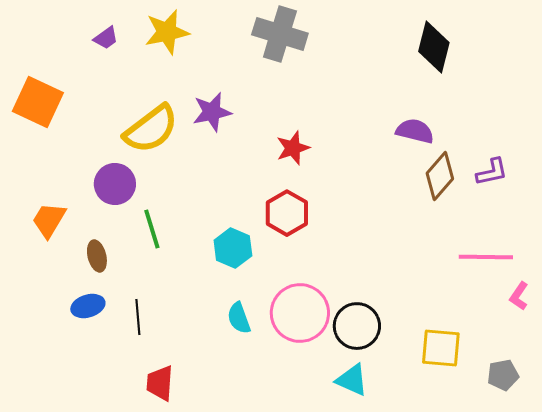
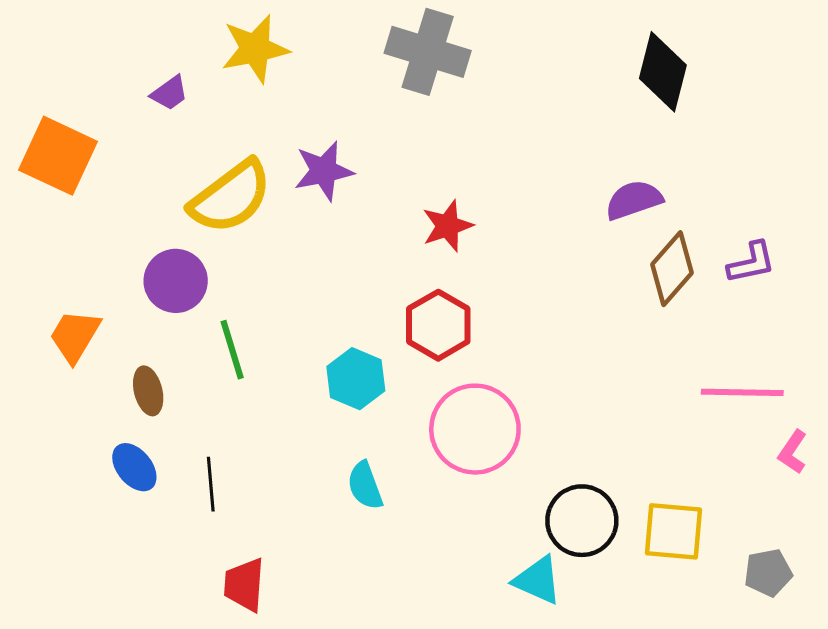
purple trapezoid: (106, 38) -> (170, 93), moved
purple semicircle: (415, 131) -> (634, 200), turned -33
blue ellipse: (88, 306) -> (134, 467), turned 68
pink circle: (300, 313) -> (475, 429), moved
black circle: (357, 326) -> (582, 521), moved

